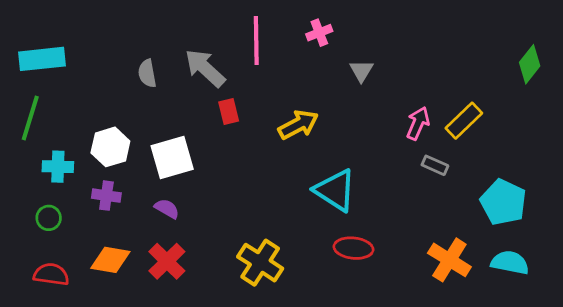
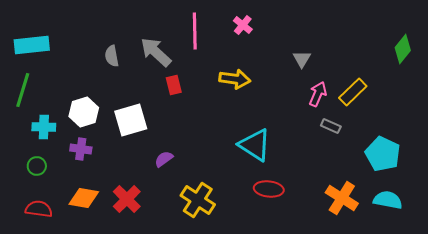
pink cross: (319, 33) -> (243, 25), turned -30
gray triangle: (361, 71) -> (302, 59), moved
yellow arrow: (298, 125) -> (235, 79), moved, turned 36
purple semicircle: (167, 209) -> (164, 159), moved, turned -66

